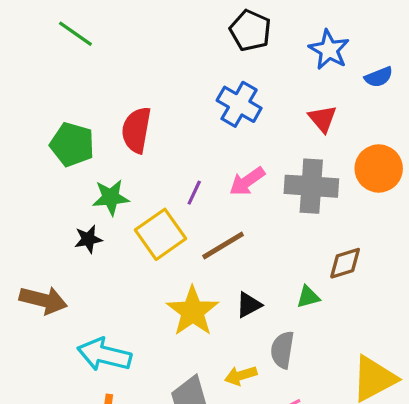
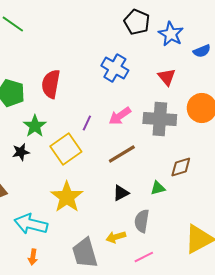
black pentagon: (250, 30) -> (137, 22), moved
green star: (111, 197) -> (35, 126), turned -30
brown line: (223, 246) -> (122, 154), moved
yellow star: (193, 311) -> (67, 197), moved

